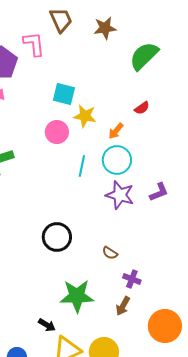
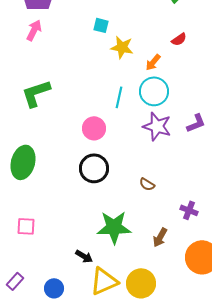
cyan square: (64, 94) -> (101, 25), size x0.7
pink circle: (57, 132) -> (94, 128), moved
purple cross: (132, 279) -> (189, 210), moved

